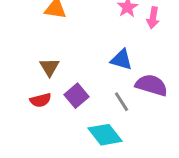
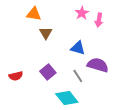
brown triangle: (49, 67) -> (46, 33), moved
red semicircle: (40, 100) -> (16, 76), moved

